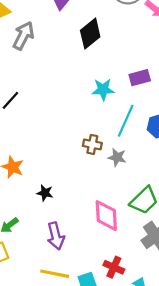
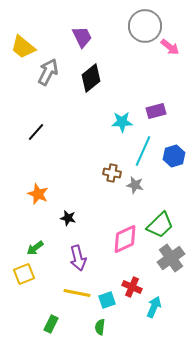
black diamond: (90, 34) -> (91, 78), moved
pink diamond: (106, 216) -> (125, 239), turned 68

